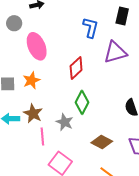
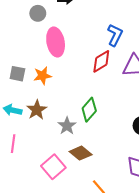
red diamond: (76, 68) -> (101, 61), moved
pink line: (42, 136) -> (13, 144), moved
brown diamond: (102, 142) -> (81, 153), moved

